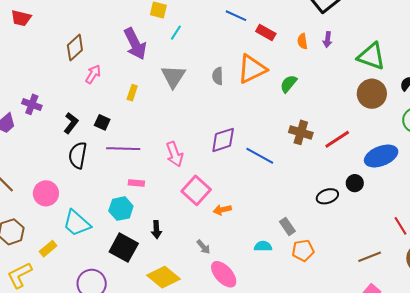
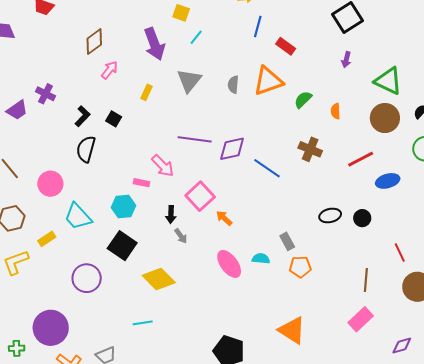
blue line: (236, 16) -> (258, 26), turned 75
orange semicircle: (302, 41) -> (336, 111), moved
red line: (337, 139) -> (361, 159), moved
purple line: (123, 149) -> (195, 139), moved
pink arrow: (175, 154) -> (163, 166), moved, turned -30
blue ellipse: (381, 156) -> (388, 181), size x0.7
black circle: (355, 183) -> (362, 218), moved
orange arrow: (222, 210) -> (224, 218), turned 48
black arrow: (156, 230) -> (171, 214), moved
gray arrow: (203, 247) -> (181, 236), moved
brown line: (370, 257) -> (366, 280), turned -70
pink ellipse: (224, 274) -> (229, 264), moved

